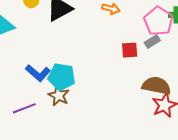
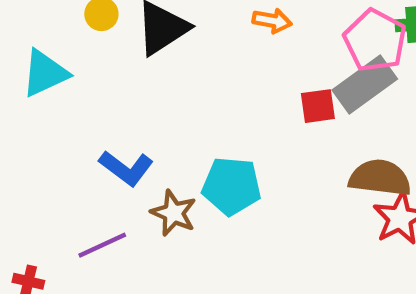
gray rectangle: (152, 41) -> (365, 85), size x1.8
cyan pentagon: (62, 77) -> (232, 186), moved

